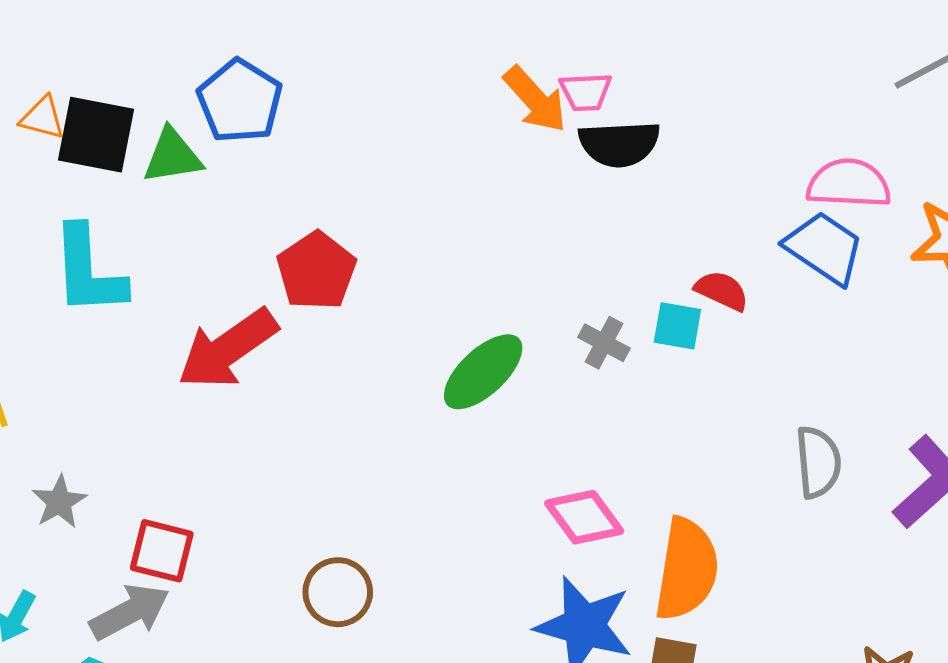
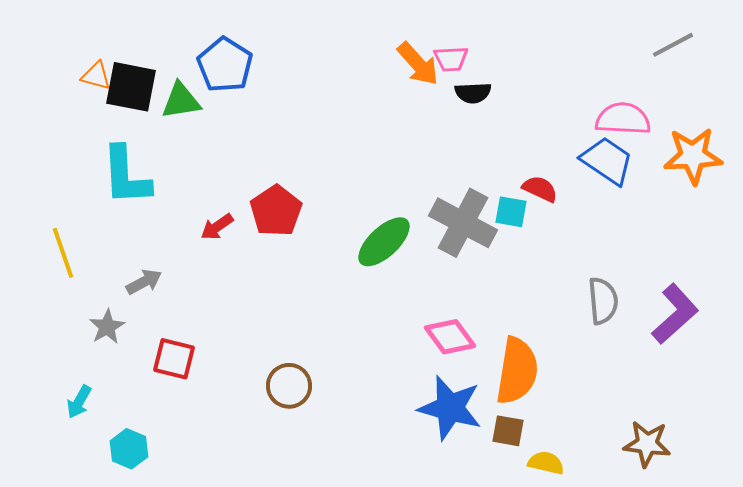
black semicircle: (619, 144) -> (473, 93), size x0.7
red pentagon: (316, 271) -> (276, 211), moved
gray cross: (604, 343) -> (463, 223), size x2.0
red arrow: (228, 349) -> (217, 227), size x0.5
gray arrow: (130, 612) -> (144, 282), moved, size x0.7

